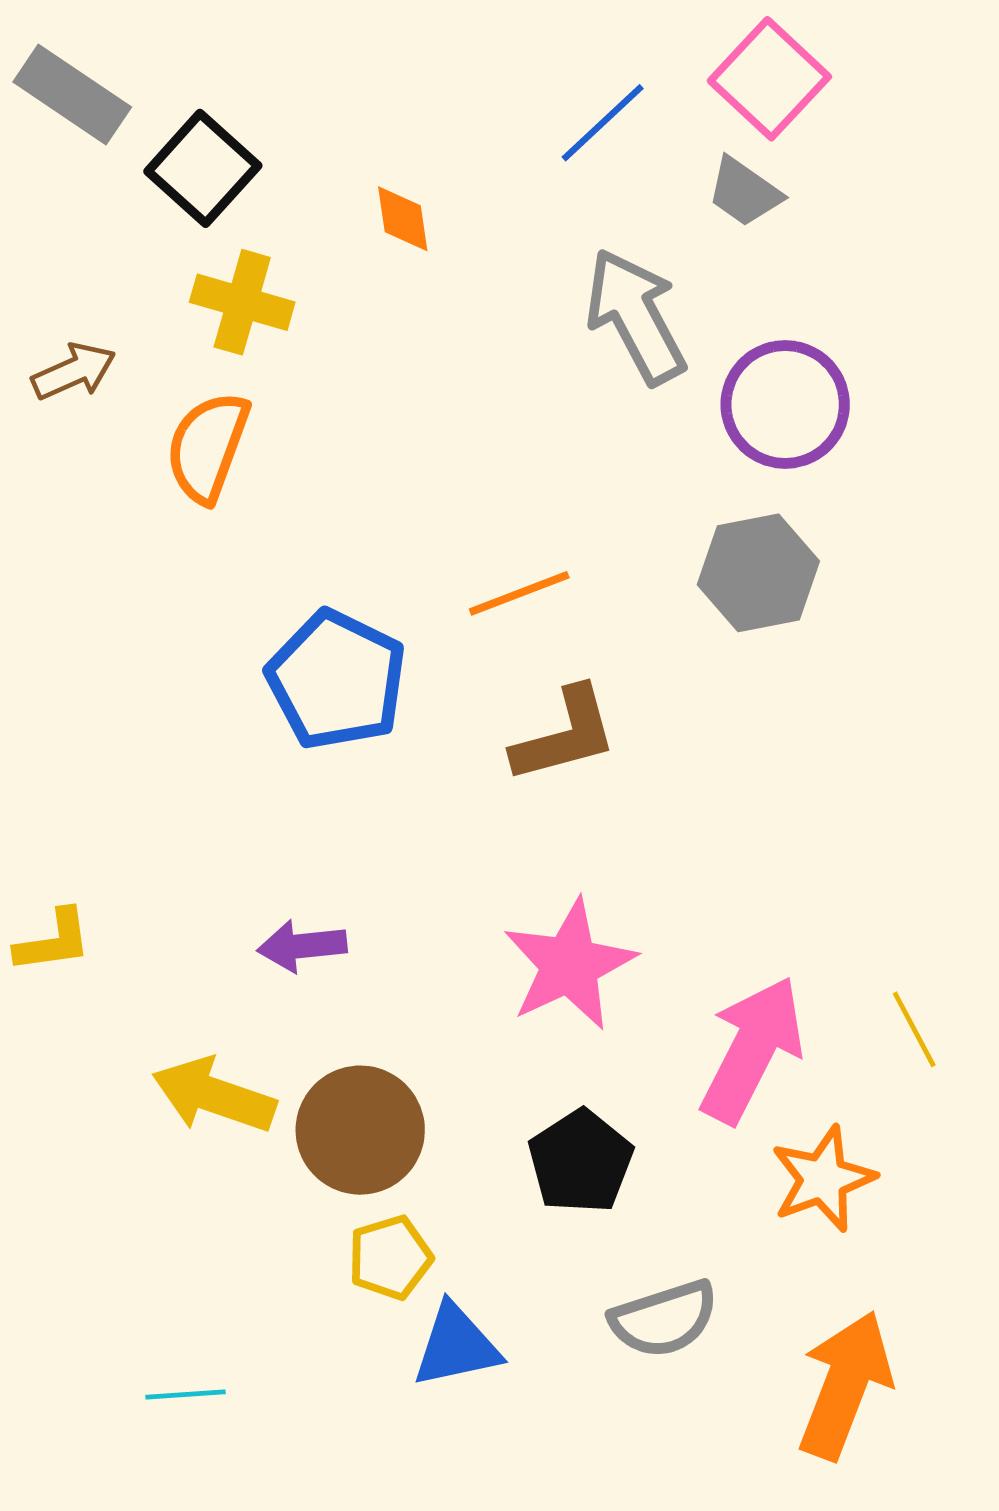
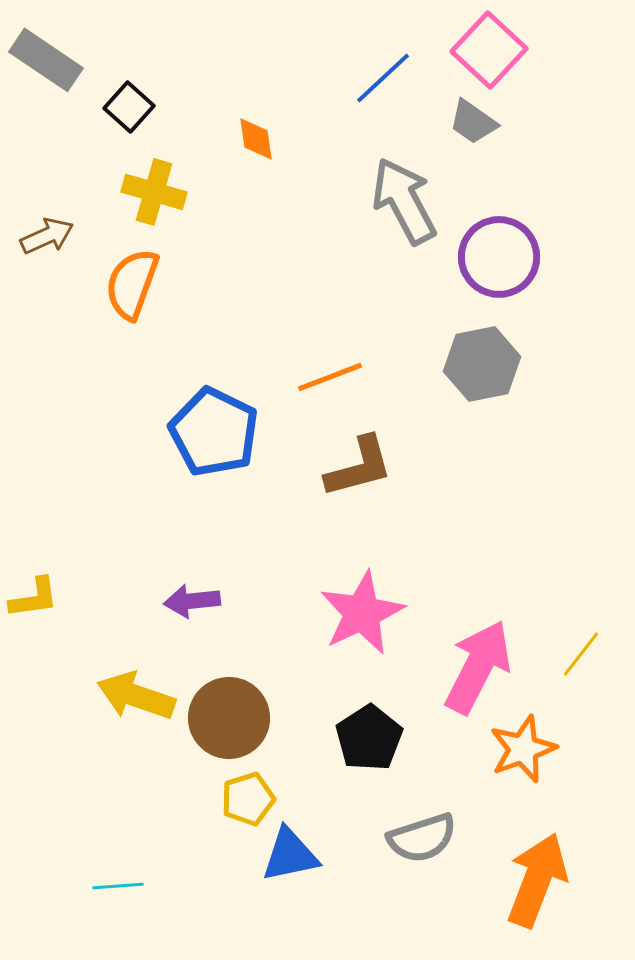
black square: (203, 168) -> (129, 107), size x0.7
yellow line: (914, 1029) -> (581, 654), turned 66

